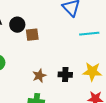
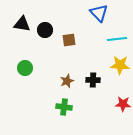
brown square: (32, 35) -> (69, 40), moved
yellow star: (92, 72) -> (120, 65), moved

